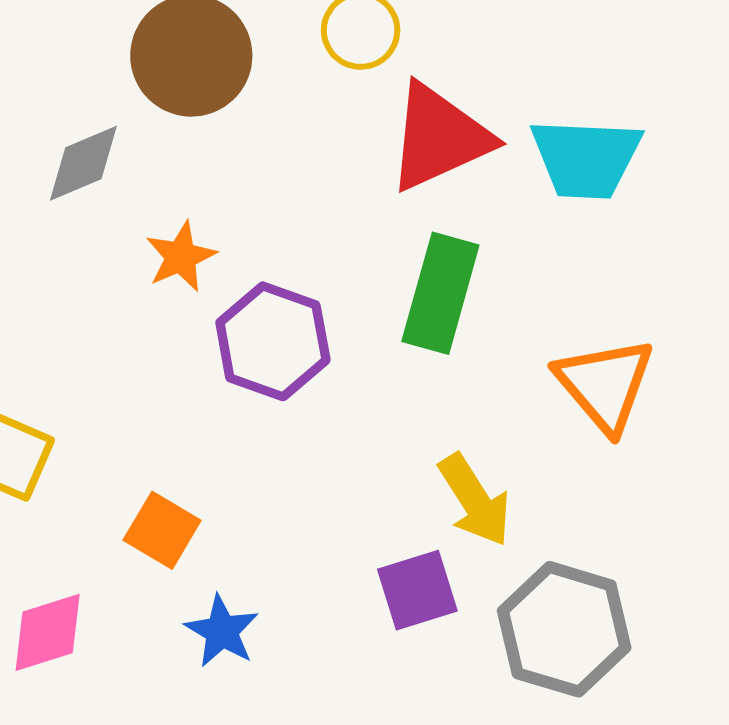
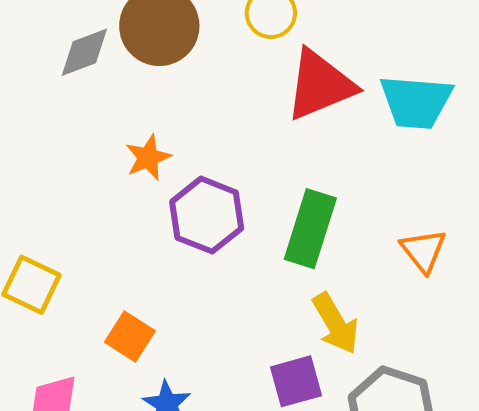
gray diamond: (83, 163) -> (84, 52), moved
green rectangle: (440, 293) -> (310, 229), moved
orange triangle: (605, 385) -> (423, 251), size x0.7

